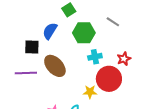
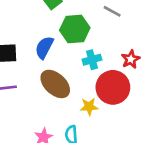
blue semicircle: (50, 31) -> (44, 47), moved
brown ellipse: (55, 66) -> (55, 84), moved

